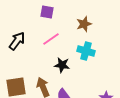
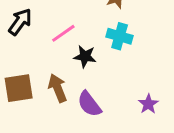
pink line: (51, 39) -> (63, 33), moved

